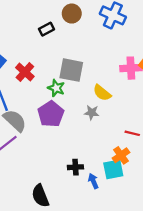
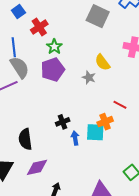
gray square: (71, 70) -> (98, 16), moved
green star: (56, 88) -> (54, 47), moved
black cross: (75, 167) -> (63, 122), turned -32

